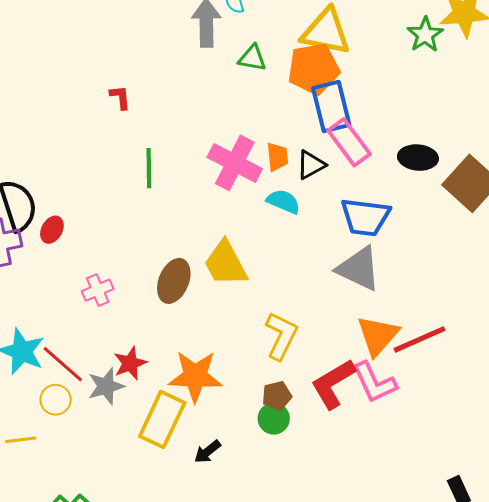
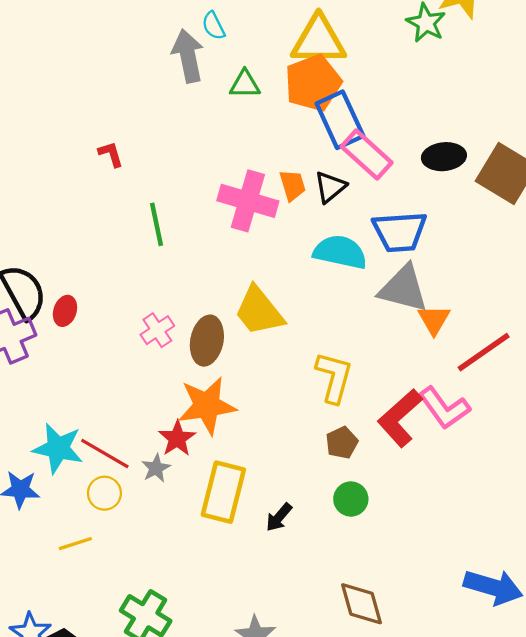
cyan semicircle: (283, 202) -> (340, 252), moved, size x1.4
pink cross: (98, 290) -> (157, 330), moved
orange triangle: (378, 336) -> (434, 320), moved, size x0.7
orange star: (195, 376) -> (207, 406), moved
gray star: (106, 386) -> (156, 468), size x0.7
green circle: (274, 419) -> (351, 499), moved

